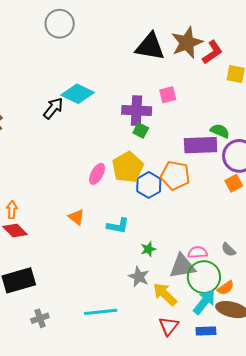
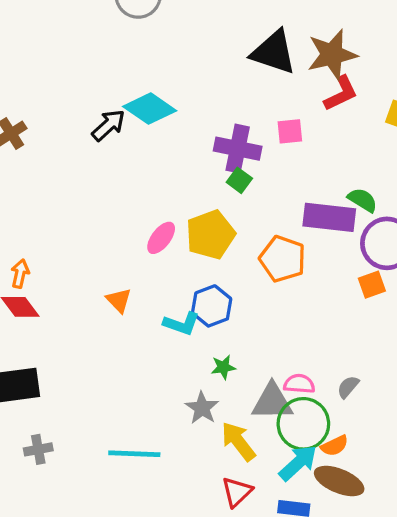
red L-shape: (212, 52) -> (341, 93), moved
blue hexagon: (149, 185) -> (212, 306), moved
gray semicircle: (228, 250) -> (348, 387), turned 77

